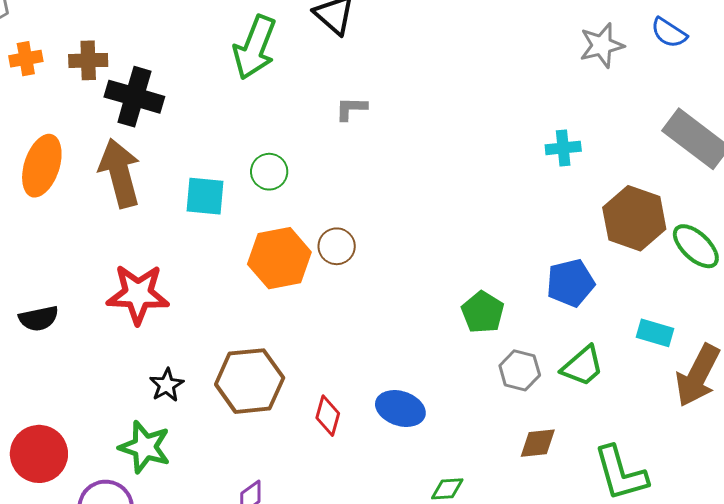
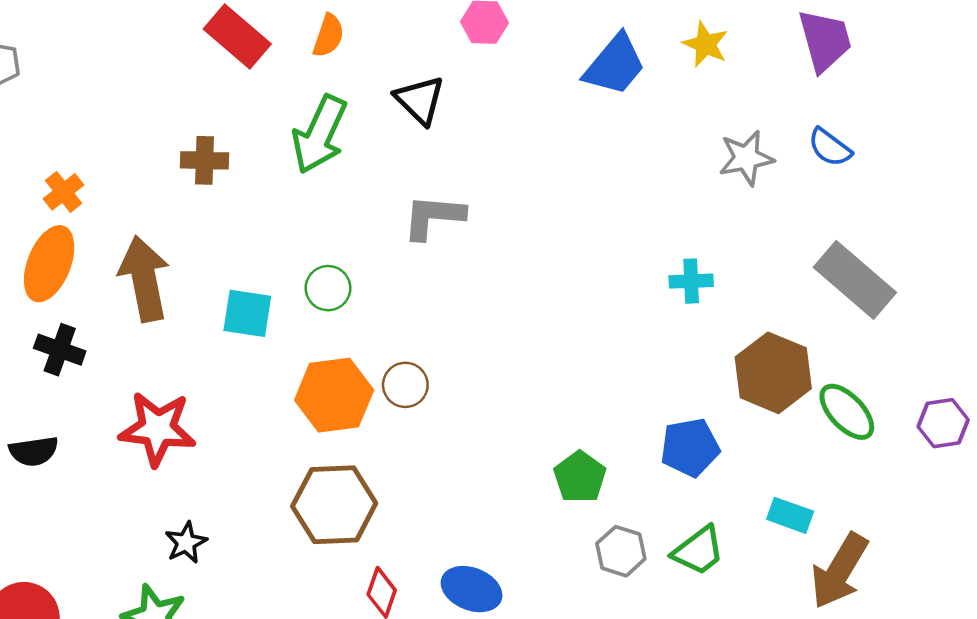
orange cross: (26, 59) -> (63, 192), moved, turned -32
brown cross: (88, 60) -> (204, 160), moved
black cross: (134, 97) -> (60, 350), moved, size x0.7
gray L-shape: (351, 109) -> (434, 217), size x1.6
brown hexagon: (250, 381) -> (334, 505), moved

